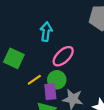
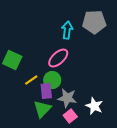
cyan arrow: (46, 32) -> (67, 30), moved

